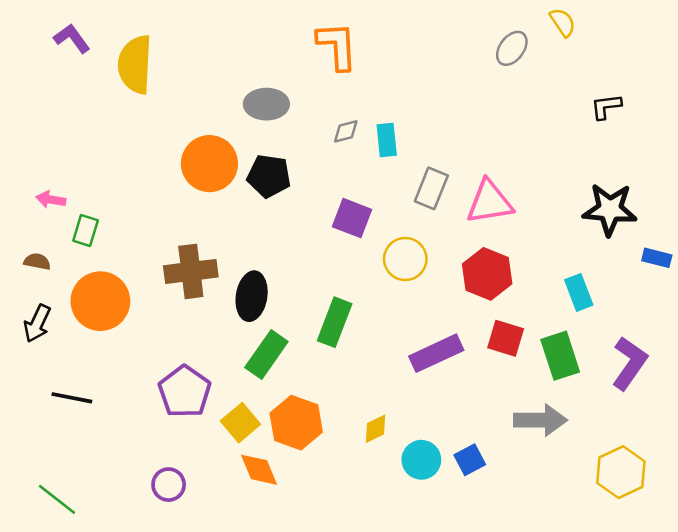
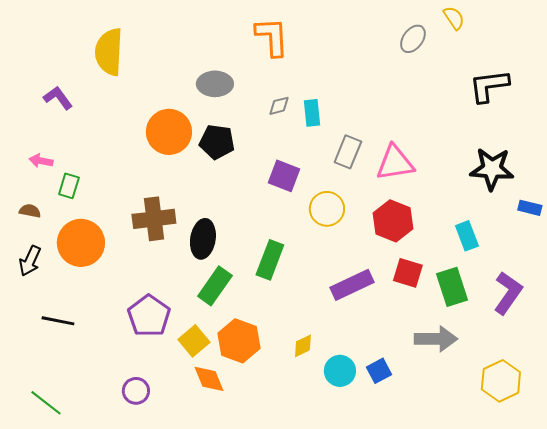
purple L-shape: (72, 38) -> (58, 98), moved
black L-shape: (606, 107) -> (489, 86), size x1.6

